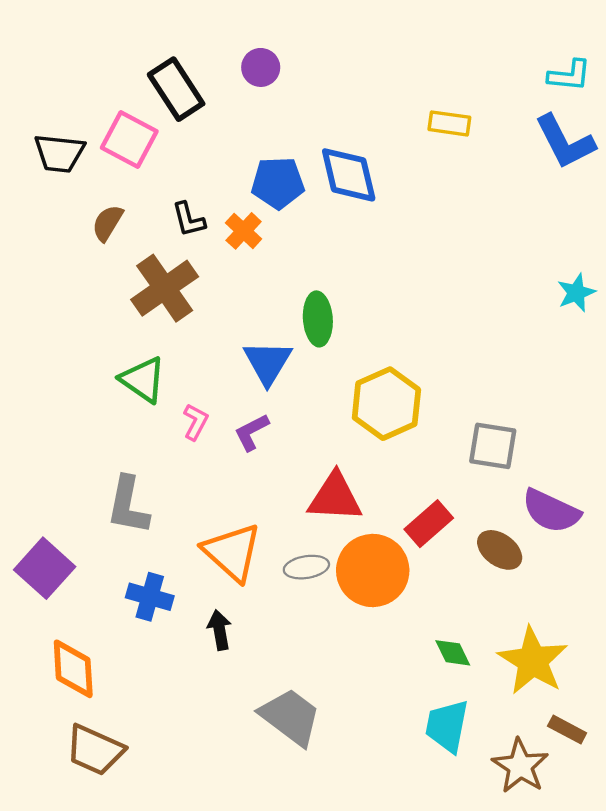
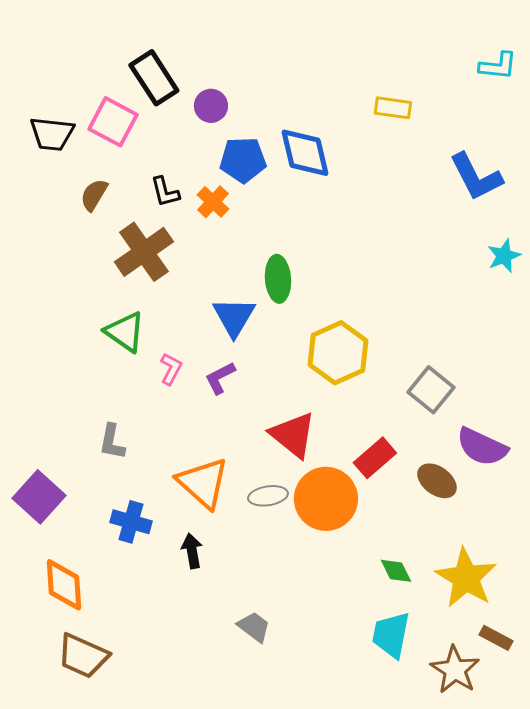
purple circle: (261, 67) -> (211, 106), moved
blue L-shape: (565, 142) -> (476, 177), moved
gray square: (493, 446) -> (431, 390), turned 30
red triangle: (335, 497) -> (293, 435), turned 36
gray L-shape: (128, 505) -> (112, 442), size x0.7
gray trapezoid: (290, 717) -> (254, 627), size x0.6

